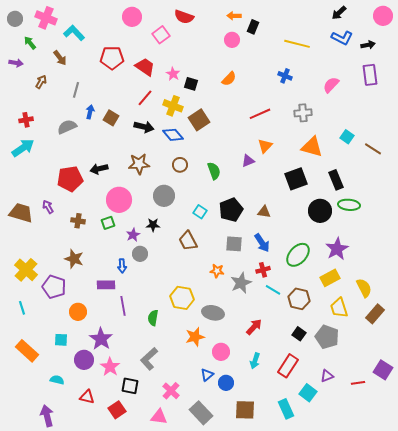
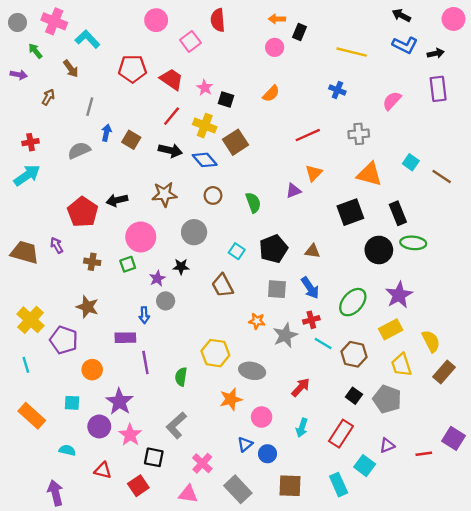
black arrow: (339, 13) -> (401, 15), turned 70
red semicircle: (184, 17) -> (218, 20), turned 66
red pentagon: (70, 179) -> (83, 212), turned -30

